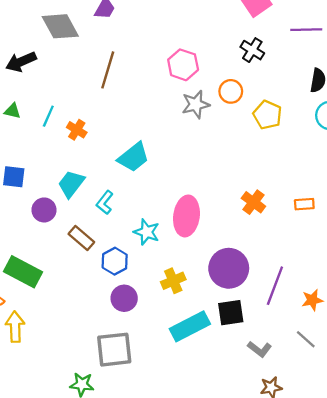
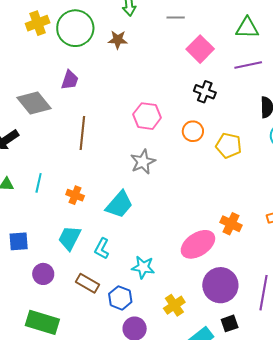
gray star: (196, 104) -> (143, 162), moved
orange cross: (77, 130) -> (75, 195), moved
purple circle: (44, 210) -> (43, 274), moved
pink ellipse: (186, 216) -> (198, 244), moved, turned 60
black square: (231, 313) -> (230, 323), size x0.7

